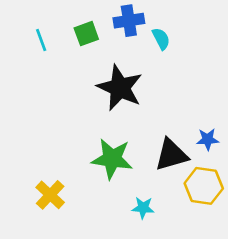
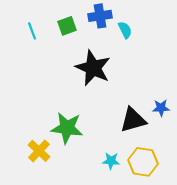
green star: (112, 159) -> (67, 128), moved
yellow hexagon: (204, 186) -> (143, 162), moved

